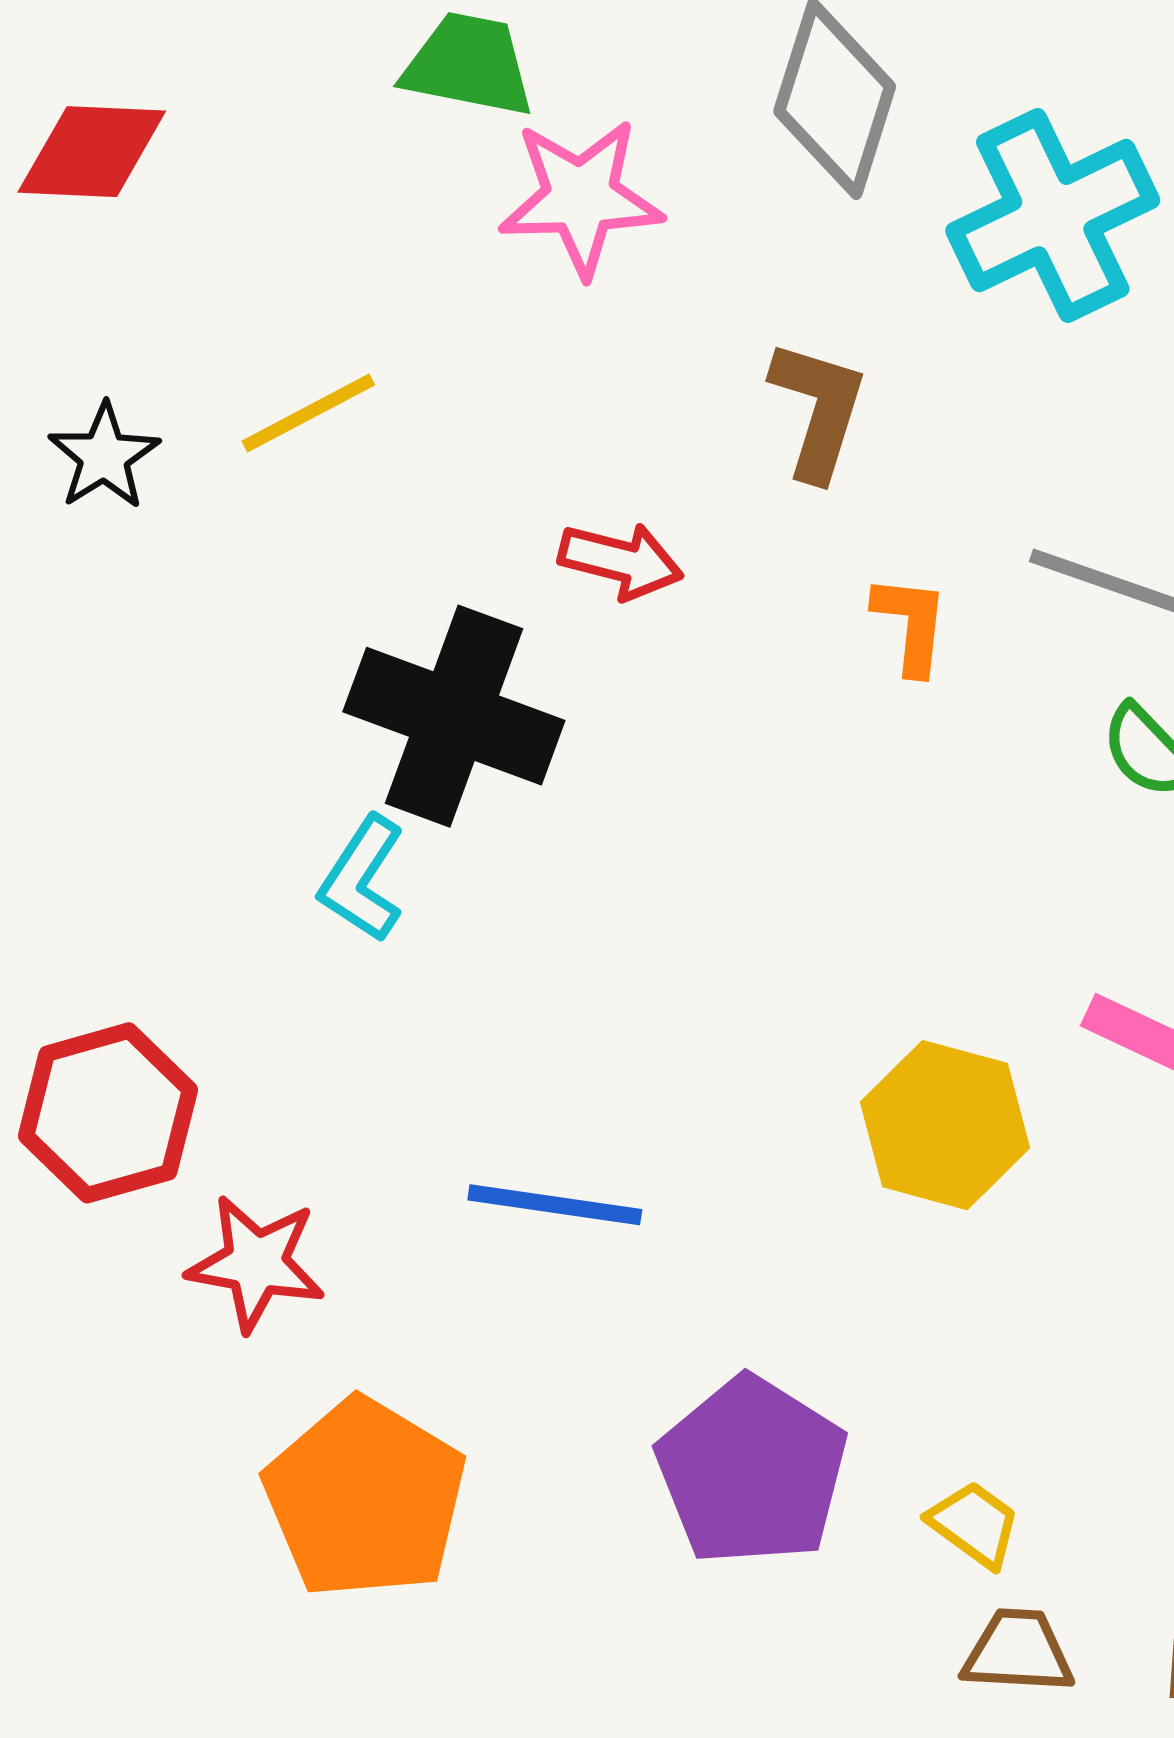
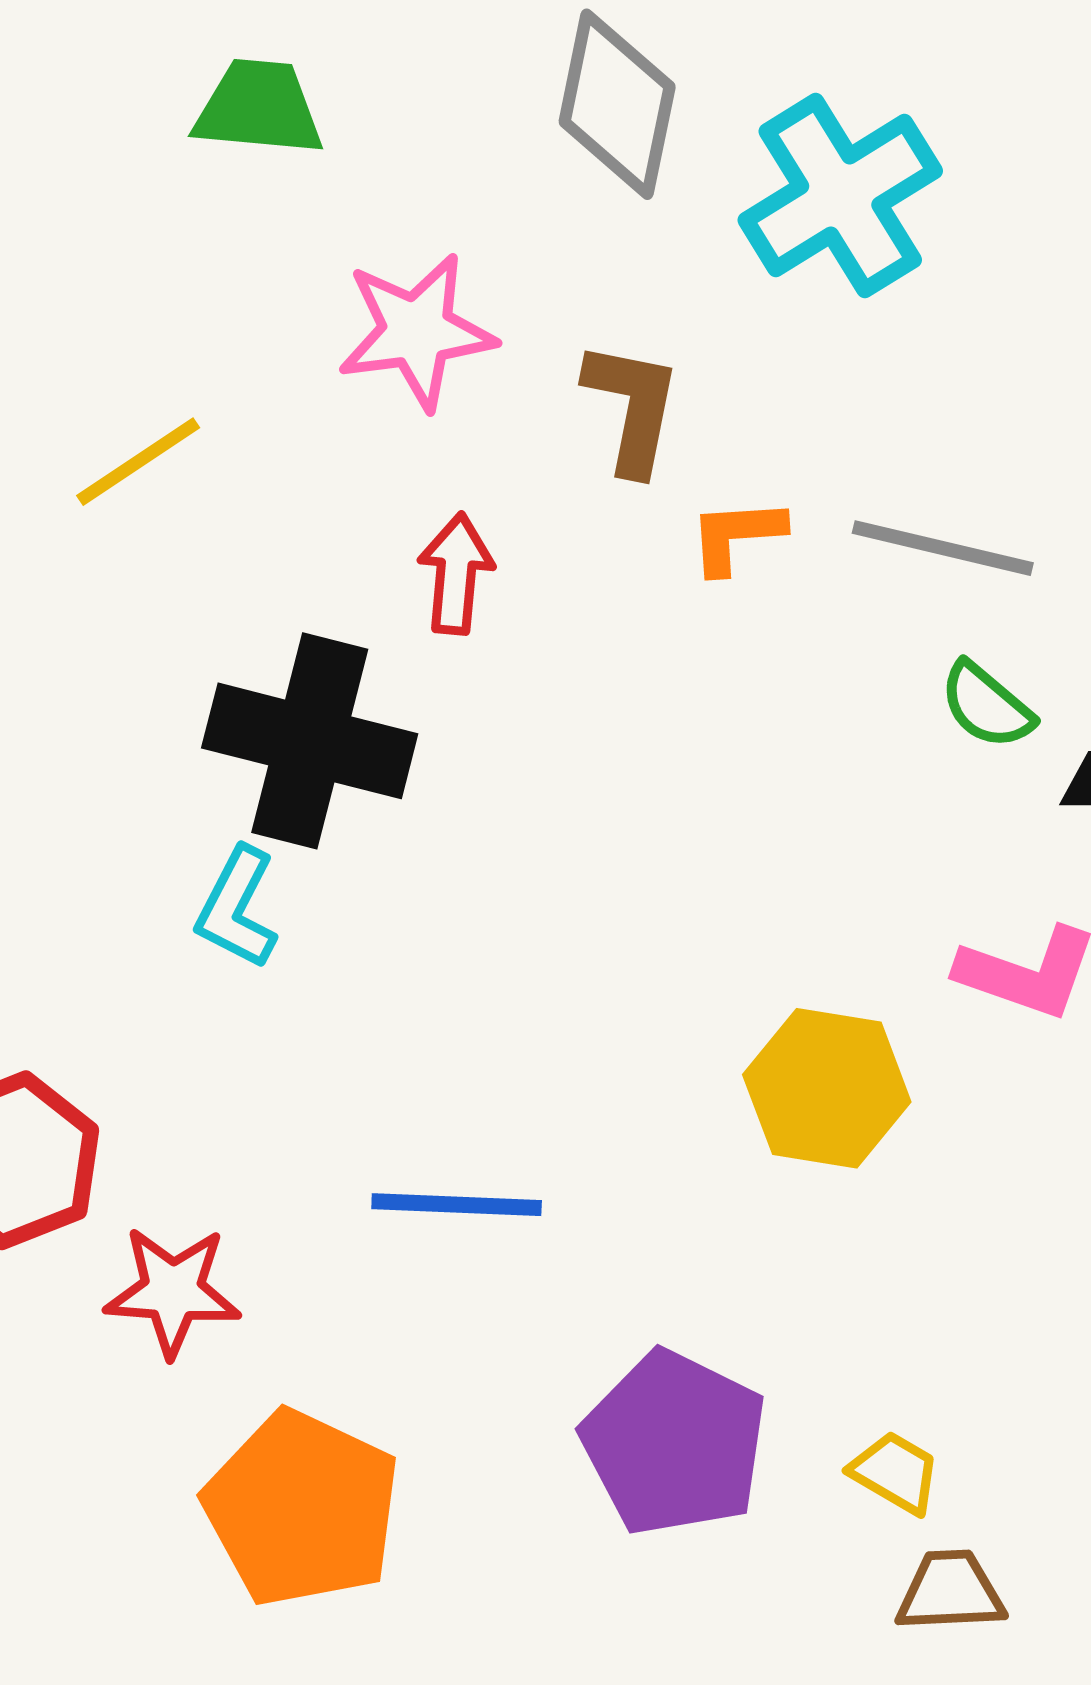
pink star: (581, 197) -> (417, 331), moved
red arrow: (621, 561) -> (456, 574), turned -93
orange L-shape: (911, 624) -> (736, 536), moved, turned -94

